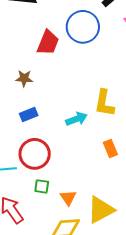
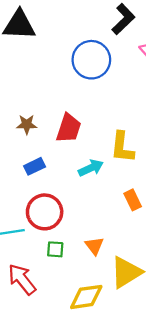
red trapezoid: (48, 43) -> (69, 128), moved
orange triangle: (68, 198) -> (94, 246), moved

